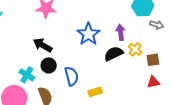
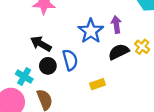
purple arrow: (120, 32) -> (116, 25), moved
blue semicircle: (71, 76) -> (70, 60), moved
yellow rectangle: (95, 92) -> (97, 84), moved

